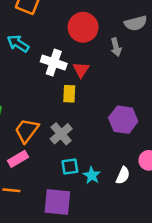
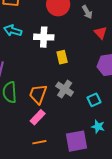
red triangle: (81, 70) -> (101, 33), moved
cyan square: (70, 166) -> (94, 100), moved
cyan star: (92, 175) -> (98, 127), moved

